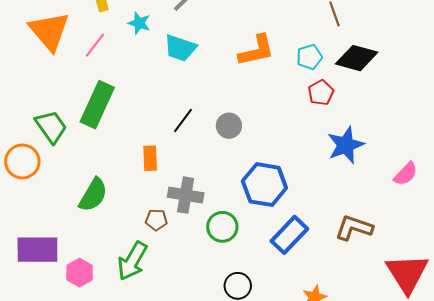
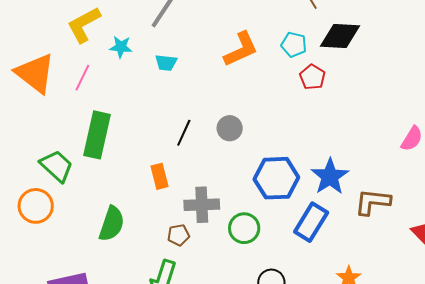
cyan trapezoid: (180, 48) -> (166, 63), size x0.7
cyan pentagon: (309, 57) -> (294, 45), turned -30
blue star: (346, 145) -> (330, 176), moved

